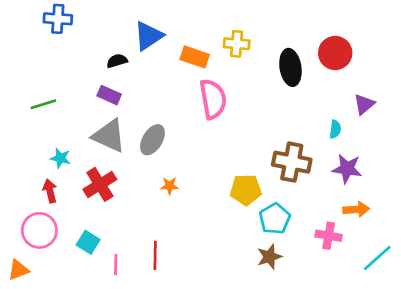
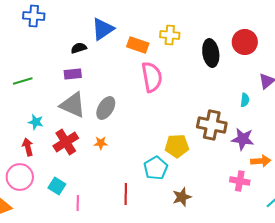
purple rectangle: (109, 95) -> (73, 74), turned -30
purple star: (347, 169) -> (243, 139), moved
orange star: (170, 186) -> (101, 143), moved
cyan pentagon: (275, 219) -> (156, 168), moved
red line: (155, 255) -> (126, 194), moved
brown star: (269, 257) -> (182, 197), moved

